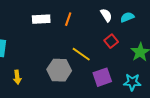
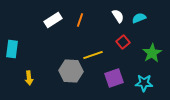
white rectangle: (41, 19) -> (53, 20), turned -30
yellow line: (81, 54) -> (93, 55), turned -54

